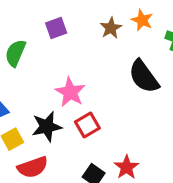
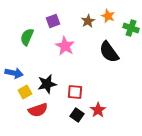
pink star: (70, 92) -> (65, 46), moved
red square: (87, 125) -> (75, 92), moved, turned 35

